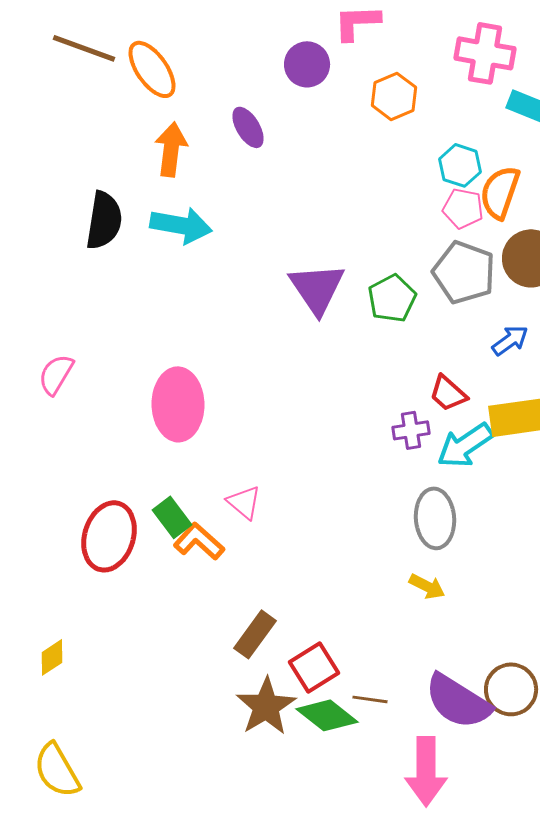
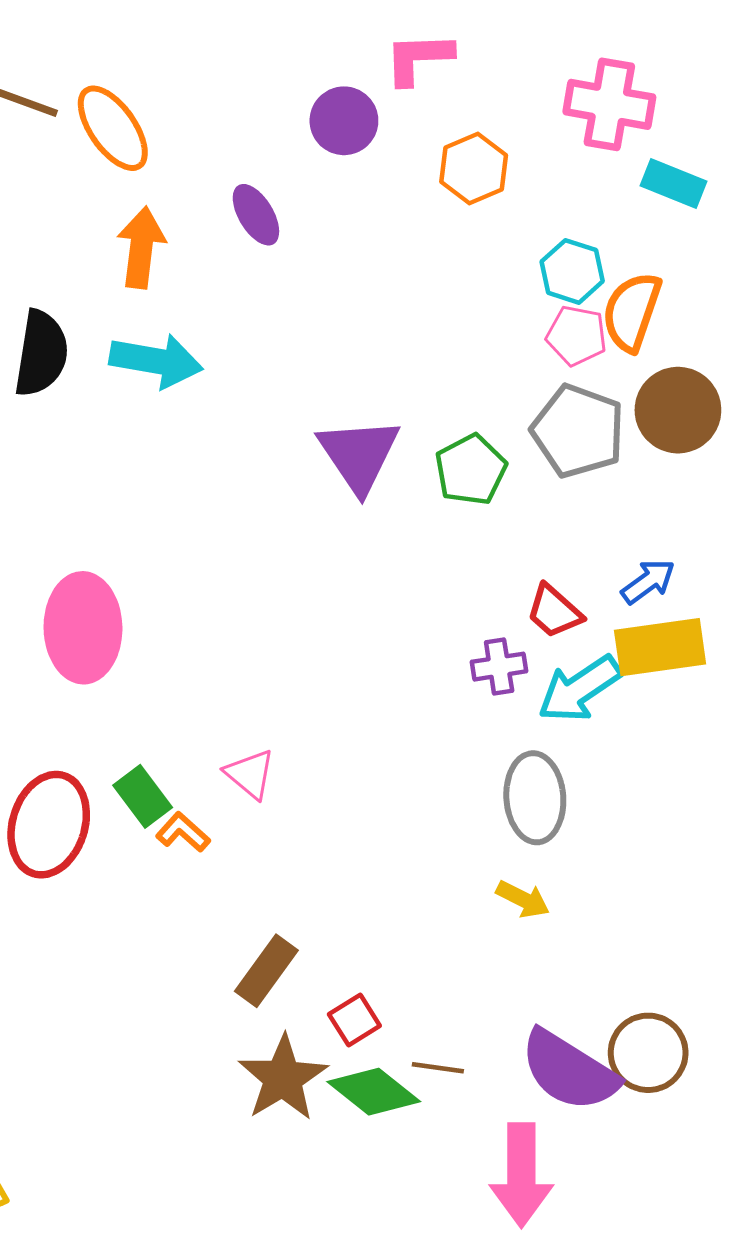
blue arrow: (510, 340) -> (648, 582), moved
pink ellipse: (178, 404) -> (83, 628), moved
orange L-shape: (199, 541) -> (183, 832), size x0.7
red square: (314, 667) -> (354, 1020), size x0.7

